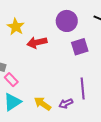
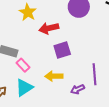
purple square: (80, 47) -> (62, 50), moved
yellow arrow: (42, 104) -> (54, 76), moved, turned -36

